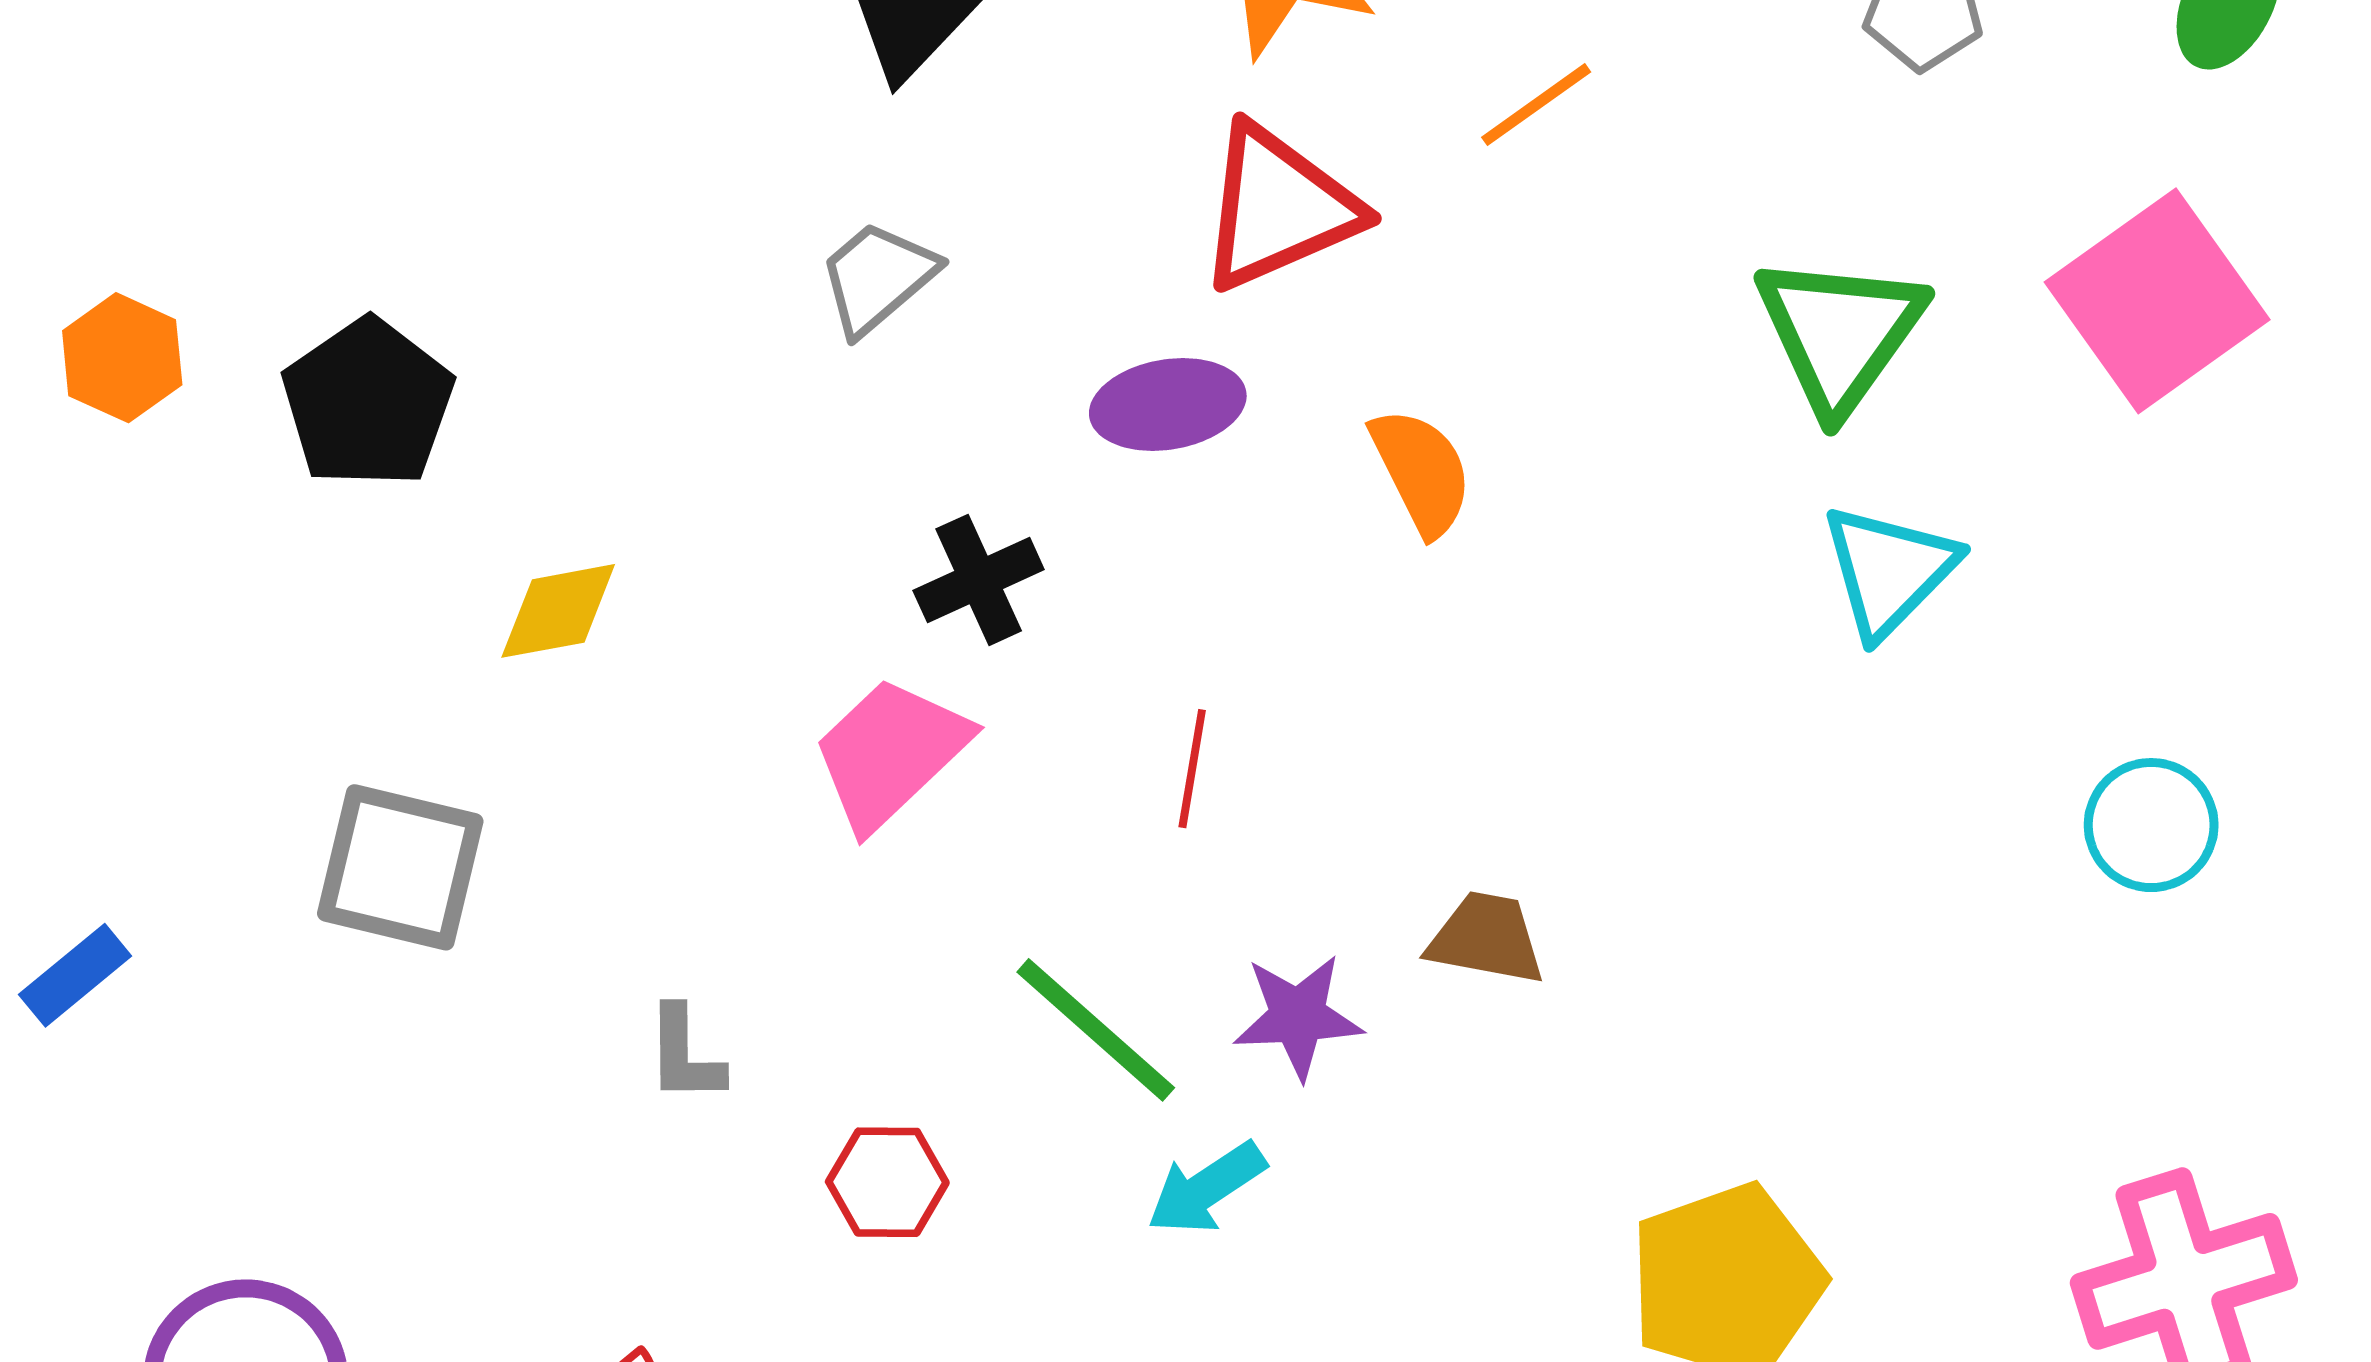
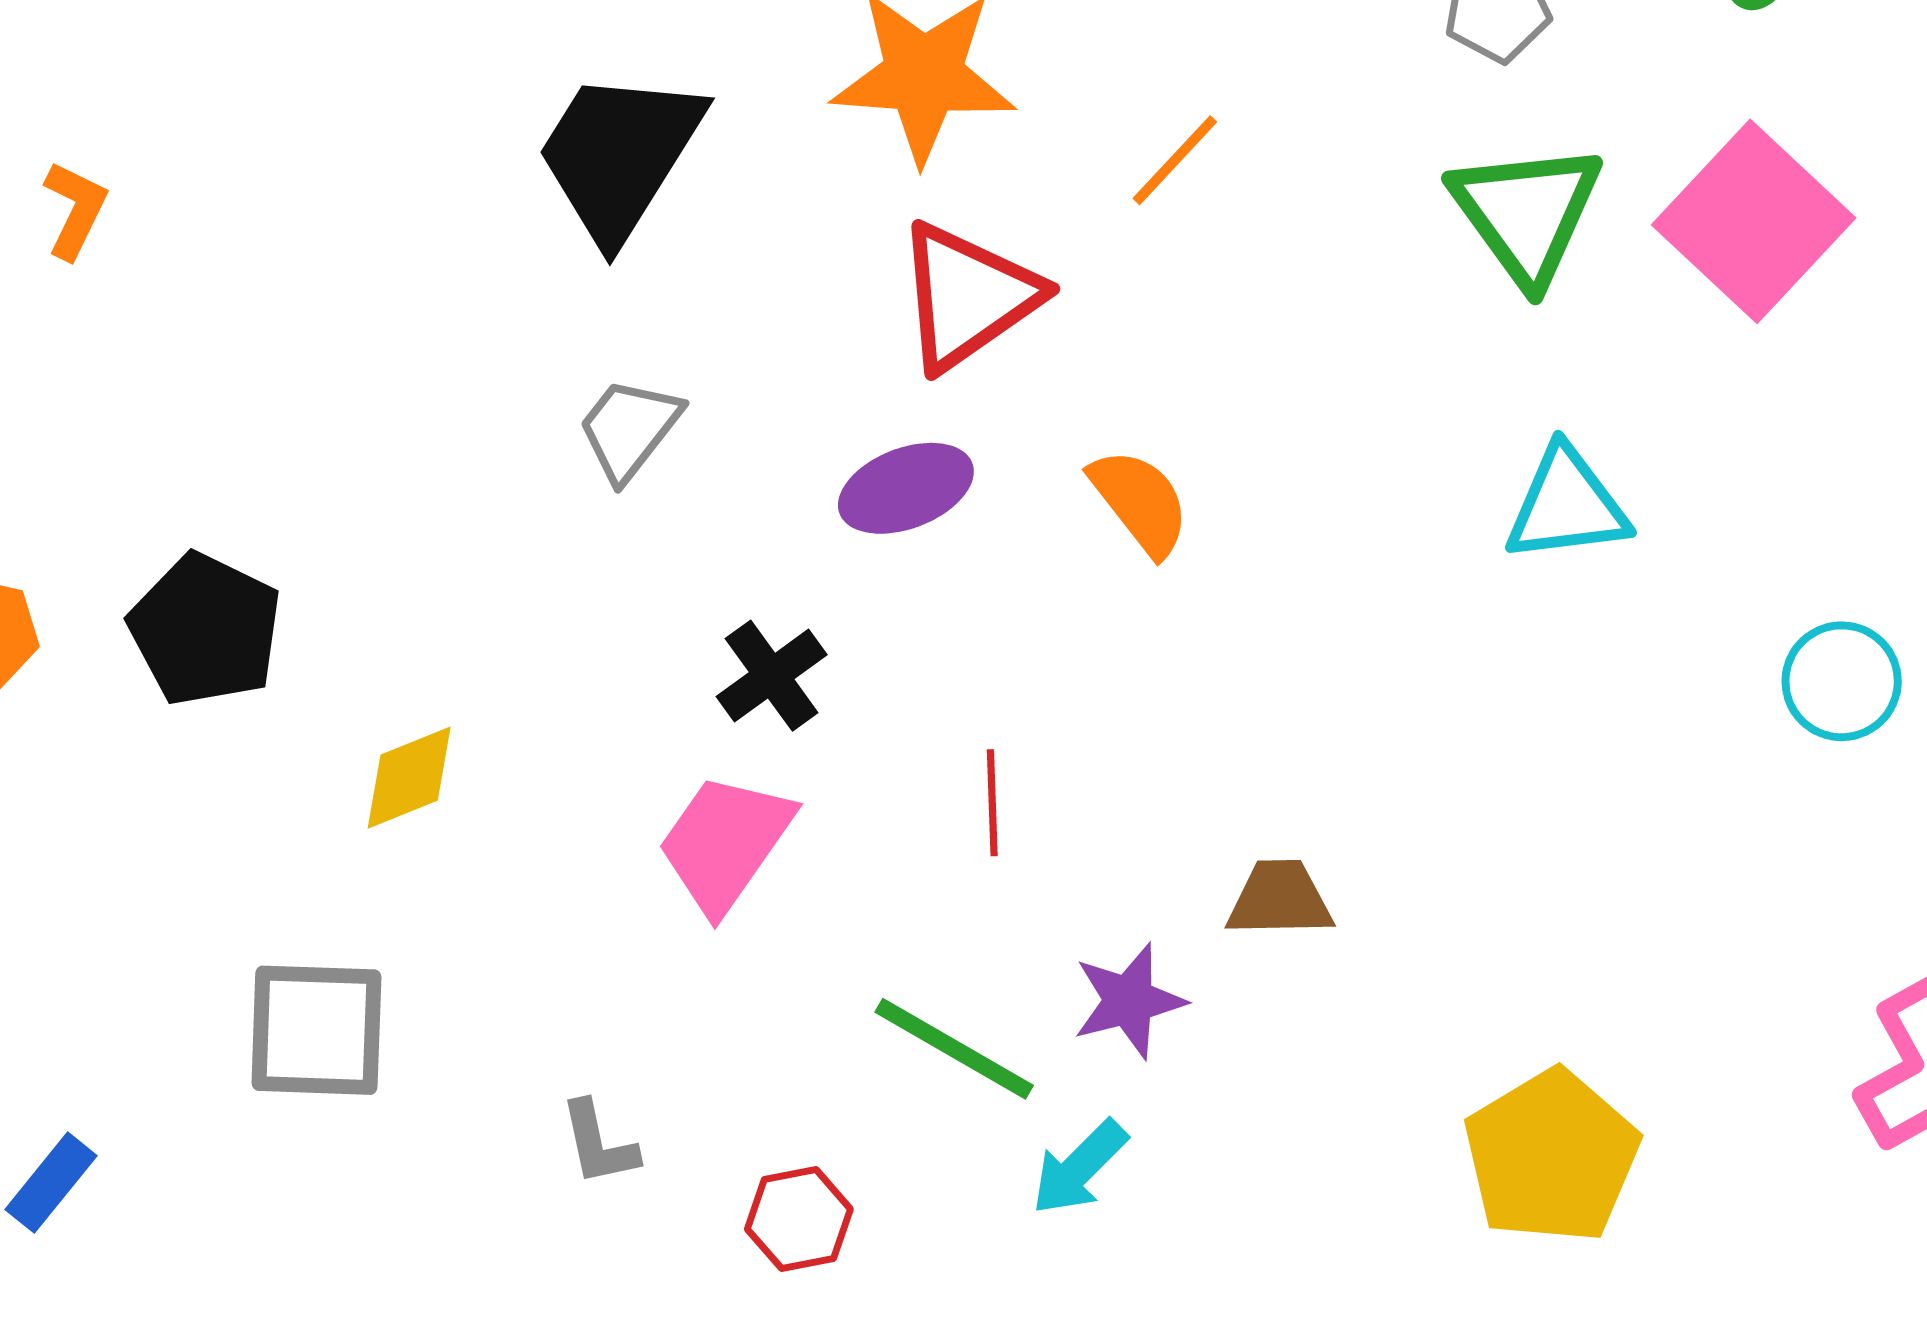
green triangle: (1840, 333) -> (1526, 213), moved
cyan triangle: (1889, 570) -> (1567, 505), turned 50

